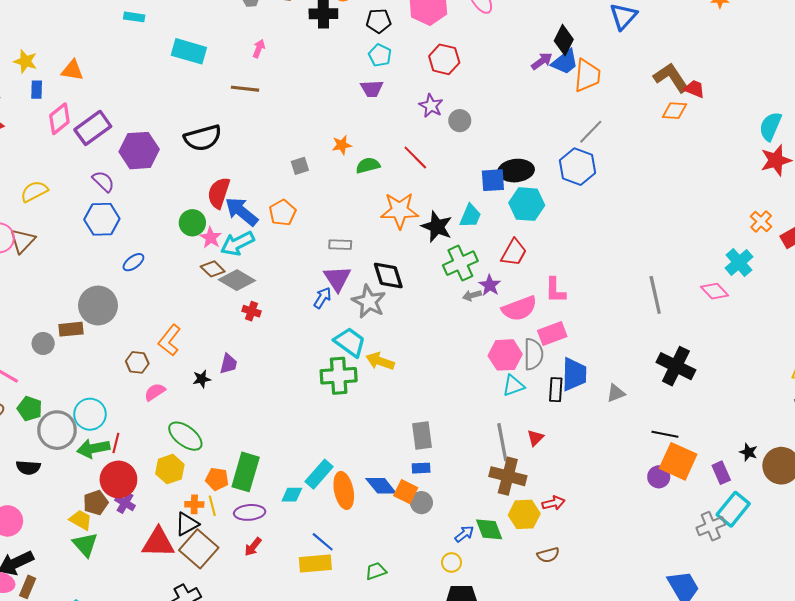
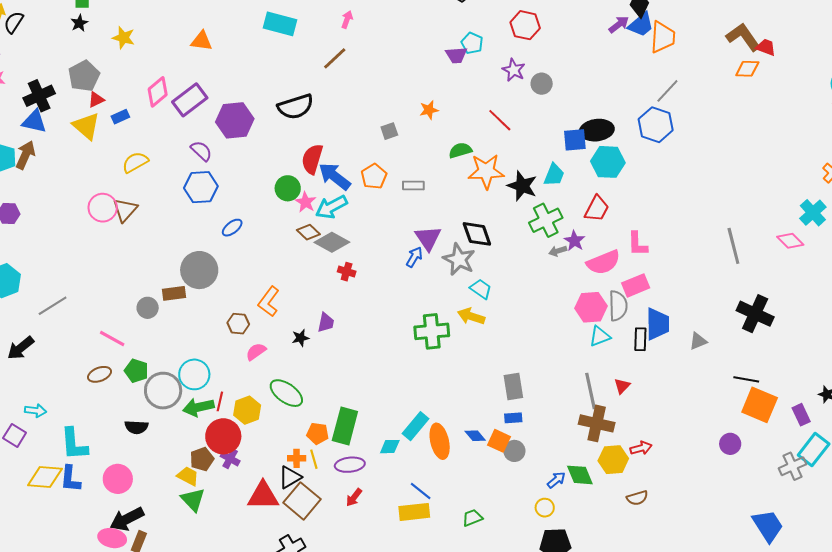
cyan pentagon: (380, 55) -> (472, 43), moved
orange triangle: (72, 70) -> (202, 41), moved
brown line: (245, 89) -> (335, 58), turned -48
blue rectangle: (37, 90) -> (120, 117), moved, turned 66
green semicircle: (368, 165) -> (460, 150), moved
gray rectangle: (340, 245) -> (413, 186), moved
cyan trapezoid: (350, 342) -> (481, 289), moved, size x0.7
yellow hexagon: (170, 469) -> (247, 410), moved
purple circle: (659, 477) -> (730, 444), moved
blue diamond: (381, 486) -> (475, 436), size x0.7

